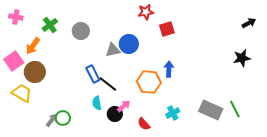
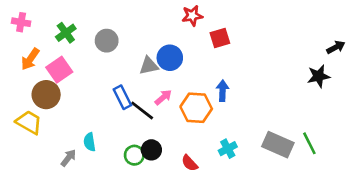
black arrow: (249, 23) -> (336, 47), moved
orange arrow: (33, 46) -> (30, 59), moved
pink square: (14, 61) -> (59, 70), moved
cyan semicircle: (97, 103) -> (90, 142), moved
pink arrow: (124, 106) -> (163, 97), moved
green circle: (63, 118) -> (134, 155), moved

